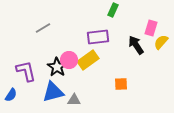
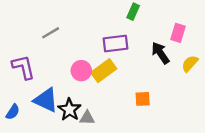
yellow semicircle: (161, 42) -> (190, 64), moved
black star: (57, 67) -> (69, 110), moved
purple L-shape: (26, 71) -> (23, 67), moved
blue triangle: (53, 92) -> (46, 100), moved, turned 40

